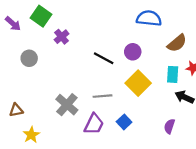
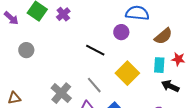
purple cross: (62, 37) -> (63, 14), moved
purple circle: (133, 52) -> (121, 32), moved
gray line: (103, 96) -> (94, 85), turned 54

